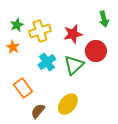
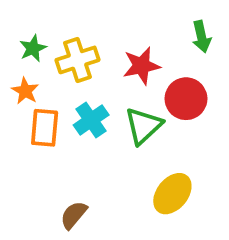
orange rectangle: (23, 88) -> (45, 128), moved, turned 42
yellow ellipse: (68, 104) -> (172, 194), moved

